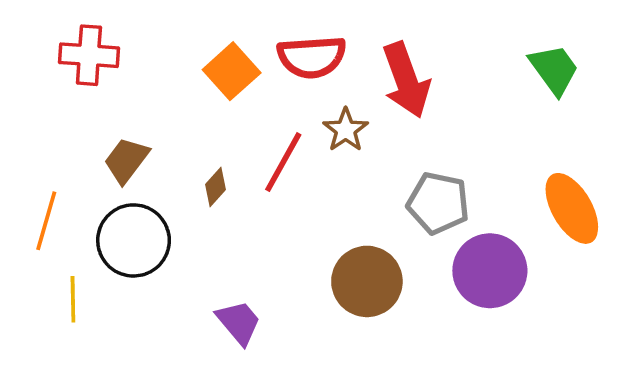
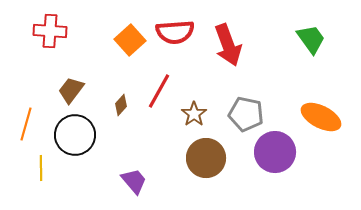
brown star: (346, 130) -> (194, 114), moved
orange ellipse: (572, 208) -> (321, 117), turned -33

